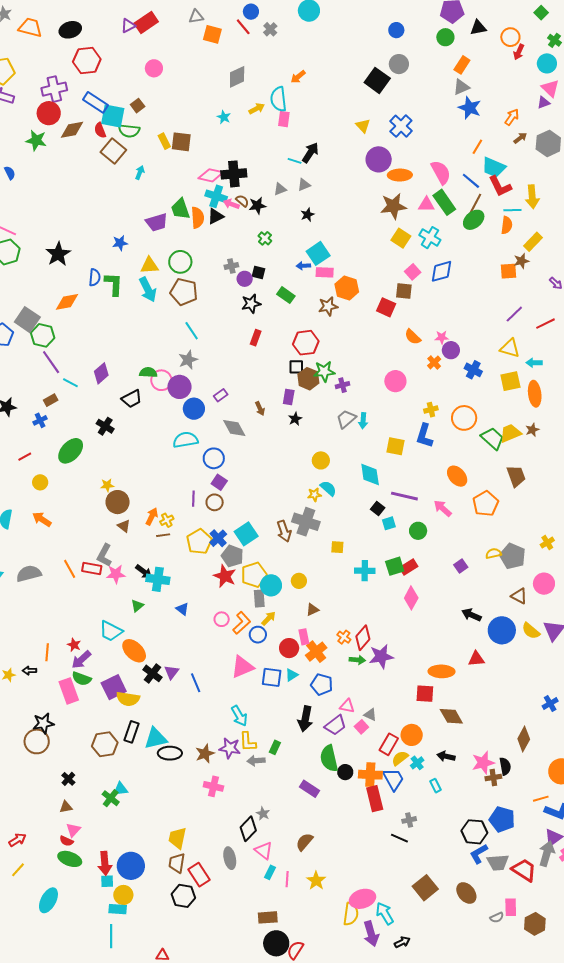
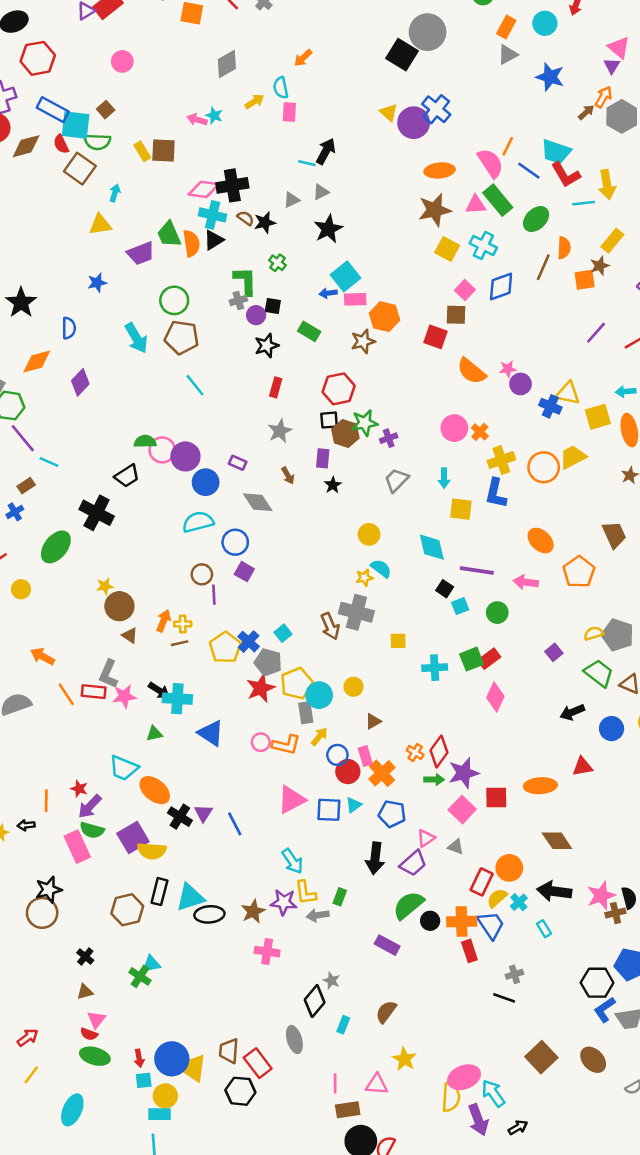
cyan circle: (547, 63) -> (545, 23), moved
gray circle: (399, 64) -> (428, 32), size x1.5
cyan semicircle: (278, 99) -> (281, 88), size x0.7
purple triangle: (544, 103) -> (612, 66), turned -32
blue star: (470, 108) -> (550, 77), moved
orange arrow: (512, 117) -> (604, 97), moved
orange line: (477, 147) -> (508, 146), moved
purple circle: (379, 159) -> (414, 123), moved
pink arrow: (231, 204) -> (197, 120), moved
brown line: (475, 204) -> (543, 267), moved
black star: (308, 215) -> (328, 229), size x1.6
orange semicircle: (507, 225) -> (564, 248), moved
yellow triangle: (149, 265) -> (100, 225), moved
green L-shape: (114, 284) -> (245, 281), moved
orange semicircle: (413, 337) -> (471, 371), size x1.4
yellow triangle: (510, 348) -> (568, 393), moved
gray star: (188, 360) -> (280, 431), moved
orange cross: (434, 362) -> (480, 432), moved
purple diamond: (101, 373) -> (80, 382), moved
purple rectangle: (221, 395) -> (238, 463), turned 64
yellow cross: (431, 410) -> (501, 460), size x1.5
cyan arrow: (363, 421) -> (444, 478), moved
black cross: (105, 426) -> (97, 513), size x1.5
yellow trapezoid: (510, 433) -> (573, 457), moved
green trapezoid: (492, 438) -> (599, 673), moved
brown circle: (215, 502) -> (202, 574), moved
pink arrow: (443, 508) -> (526, 582), turned -30
orange arrow: (42, 519) -> (43, 656), moved
yellow cross: (167, 520) -> (183, 624), turned 32
cyan square: (246, 534) -> (283, 633), size x0.6
red star: (225, 576) -> (261, 688), turned 30
green triangle: (137, 606) -> (154, 734), turned 32
blue triangle: (182, 609) -> (211, 733), size x1.6
black arrow: (472, 615) -> (572, 712), turned -42
orange L-shape: (242, 623) -> (286, 745), turned 60
blue circle: (502, 630) -> (612, 729), size x0.7
blue circle: (258, 635) -> (337, 755), moved
red square: (425, 694) -> (496, 797), moved
pink triangle: (347, 706) -> (426, 838), turned -42
pink square: (361, 727) -> (462, 810), moved, size x1.5
black arrow: (446, 756) -> (554, 891), size x1.5
green semicircle: (329, 758) -> (408, 905), turned 68
red rectangle: (375, 799) -> (469, 951), size x0.7
yellow trapezoid: (177, 838) -> (194, 1068), moved
pink triangle: (264, 851) -> (377, 1084), moved, turned -30
red arrow: (105, 863) -> (139, 1058), size x0.6
cyan rectangle: (270, 872) -> (343, 1025), moved
pink line: (287, 879) -> (335, 1083), moved

